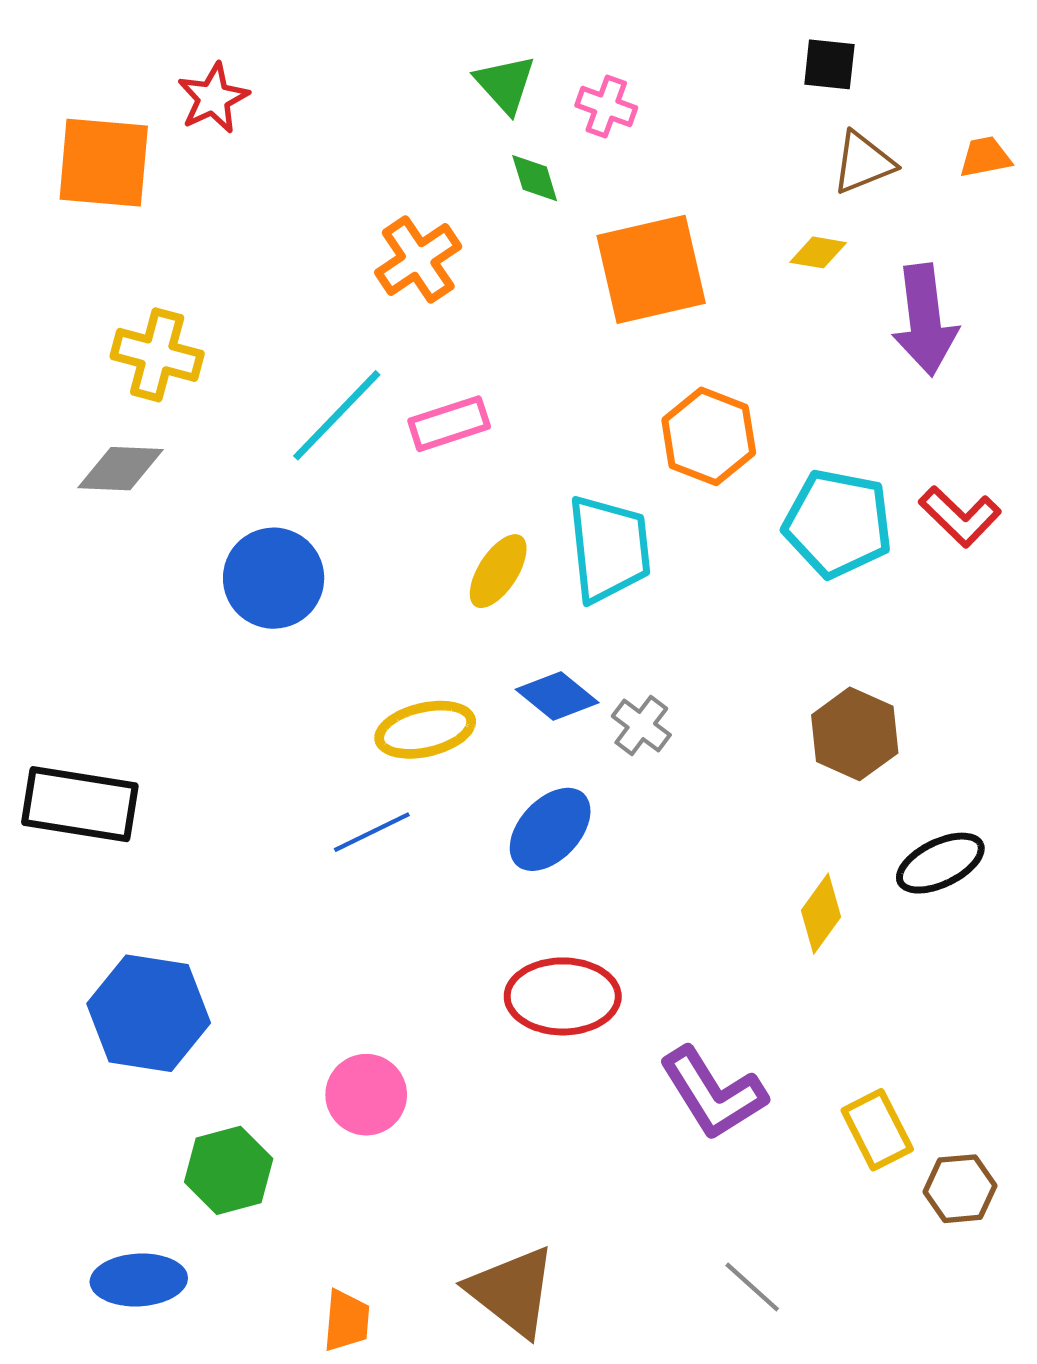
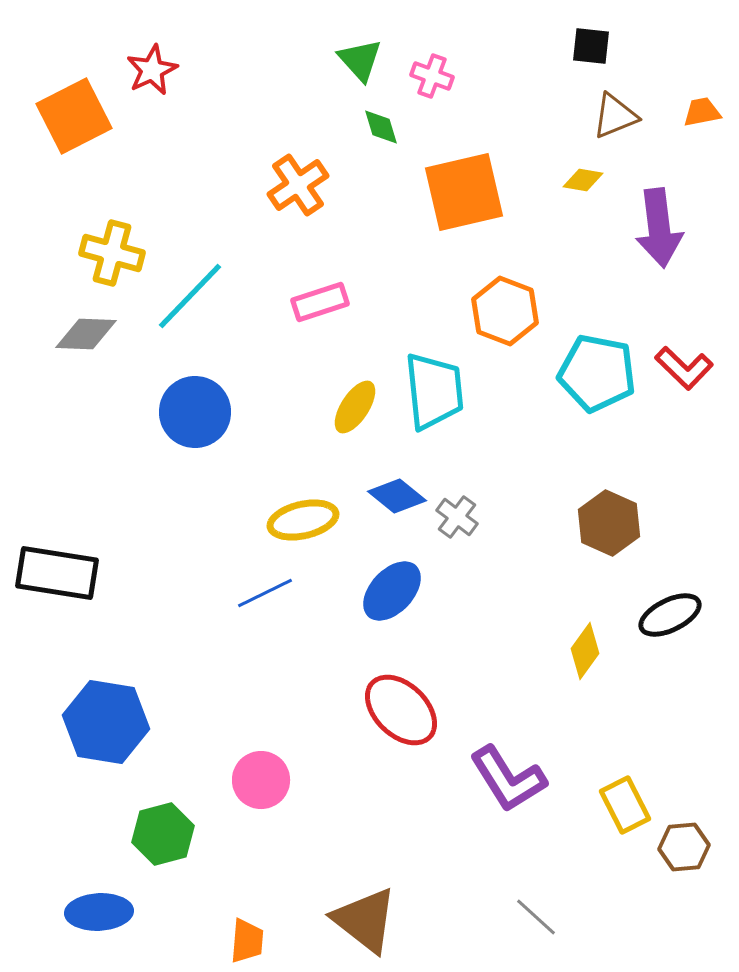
orange square: (104, 163) -> (74, 116), turned -32
cyan line: (337, 415) -> (190, 296), moved
red ellipse: (563, 996) -> (401, 710), turned 44

